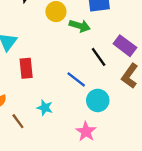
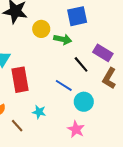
red rectangle: (26, 68) -> (20, 80), size x1.4

